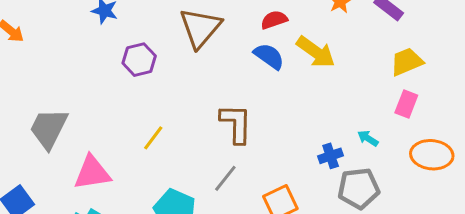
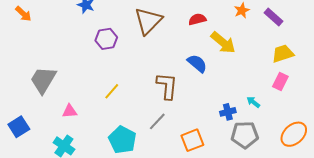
blue semicircle: (269, 56) -> (197, 63), moved
orange ellipse: (432, 155) -> (294, 134), moved, turned -52
pink triangle: (92, 173) -> (70, 111), size x0.6

